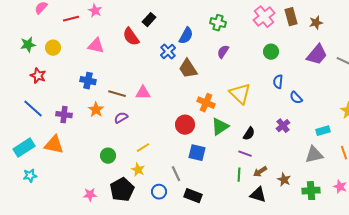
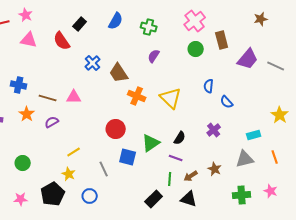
brown rectangle: (291, 17) -> (222, 40), moved
brown star: (316, 23) -> (261, 19), moved
blue semicircle: (186, 36) -> (116, 21), moved
pink triangle: (96, 46) -> (29, 40), moved
blue cross: (168, 52) -> (93, 63), moved
green circle: (271, 52) -> (196, 49), moved
orange cross: (206, 103) -> (137, 96), moved
green triangle: (220, 127) -> (151, 143), moved
green circle: (108, 156) -> (23, 163), moved
gray line: (176, 174) -> (104, 169), moved
brown star: (284, 180) -> (215, 169), moved
black rectangle: (193, 196) -> (154, 199), moved, turned -66

